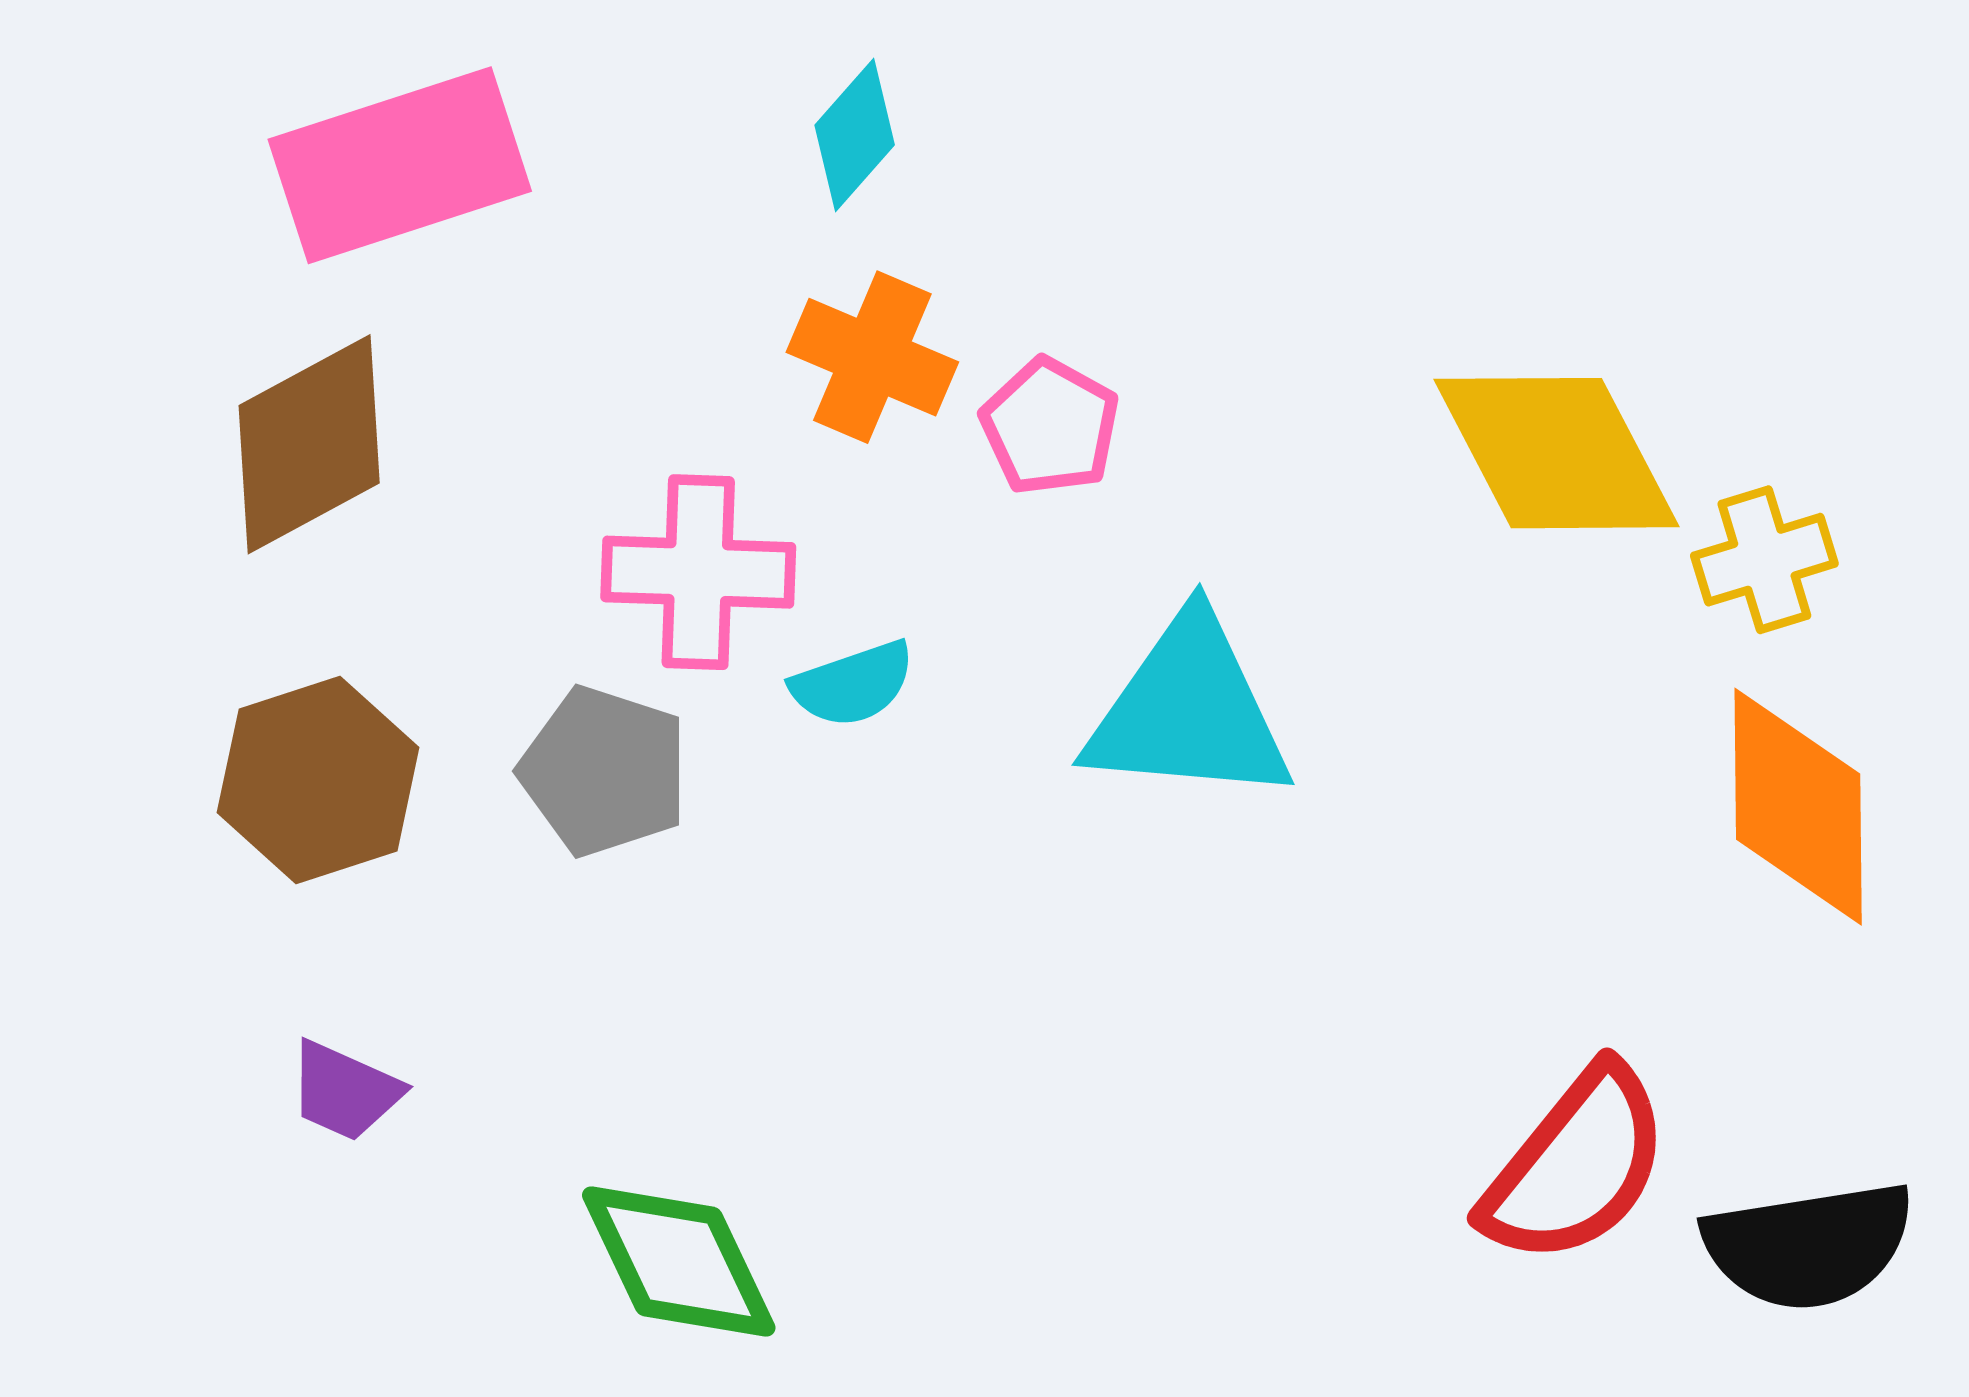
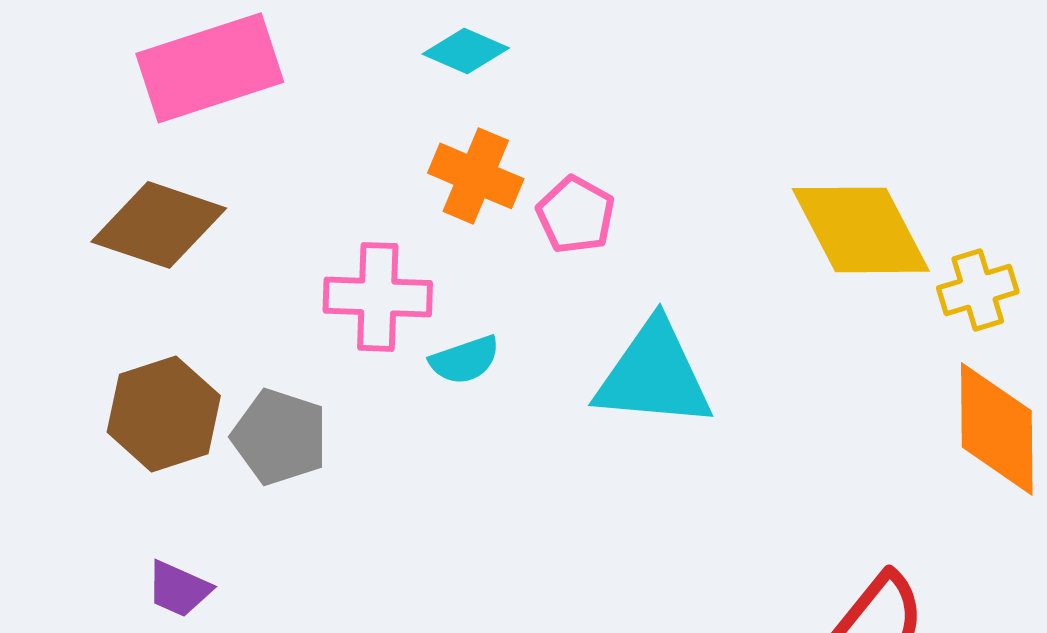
cyan diamond: (855, 135) -> (466, 51), turned 72
brown diamond: (309, 444) -> (159, 225), turned 47
gray pentagon: (604, 771) -> (280, 437), moved

